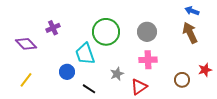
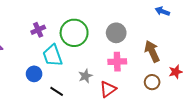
purple cross: (53, 28) -> (38, 30), moved
brown arrow: (190, 33) -> (152, 51), moved

